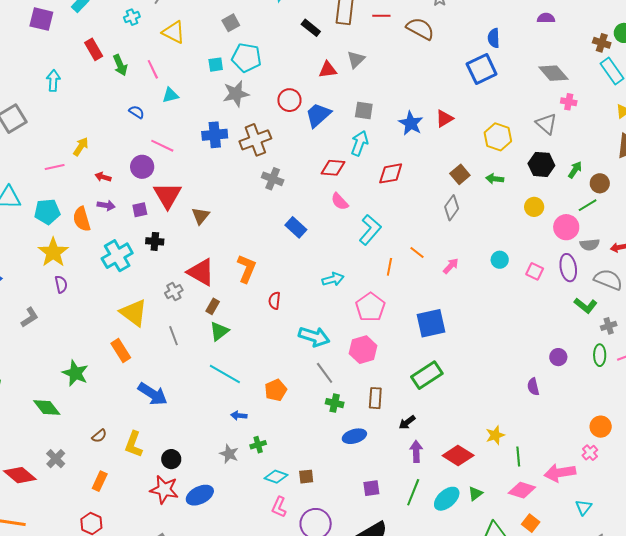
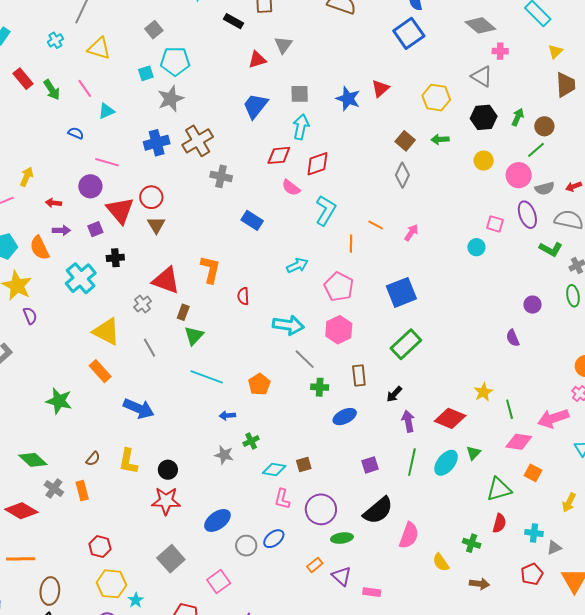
red circle: (289, 100) -> (151, 197), moved
red diamond: (391, 173) -> (317, 164), moved
cyan circle: (500, 260) -> (476, 247), moved
green diamond: (47, 407) -> (33, 460), moved
orange rectangle: (100, 481) -> (82, 491), moved, turned -30
blue ellipse: (200, 495) -> (217, 520), moved

